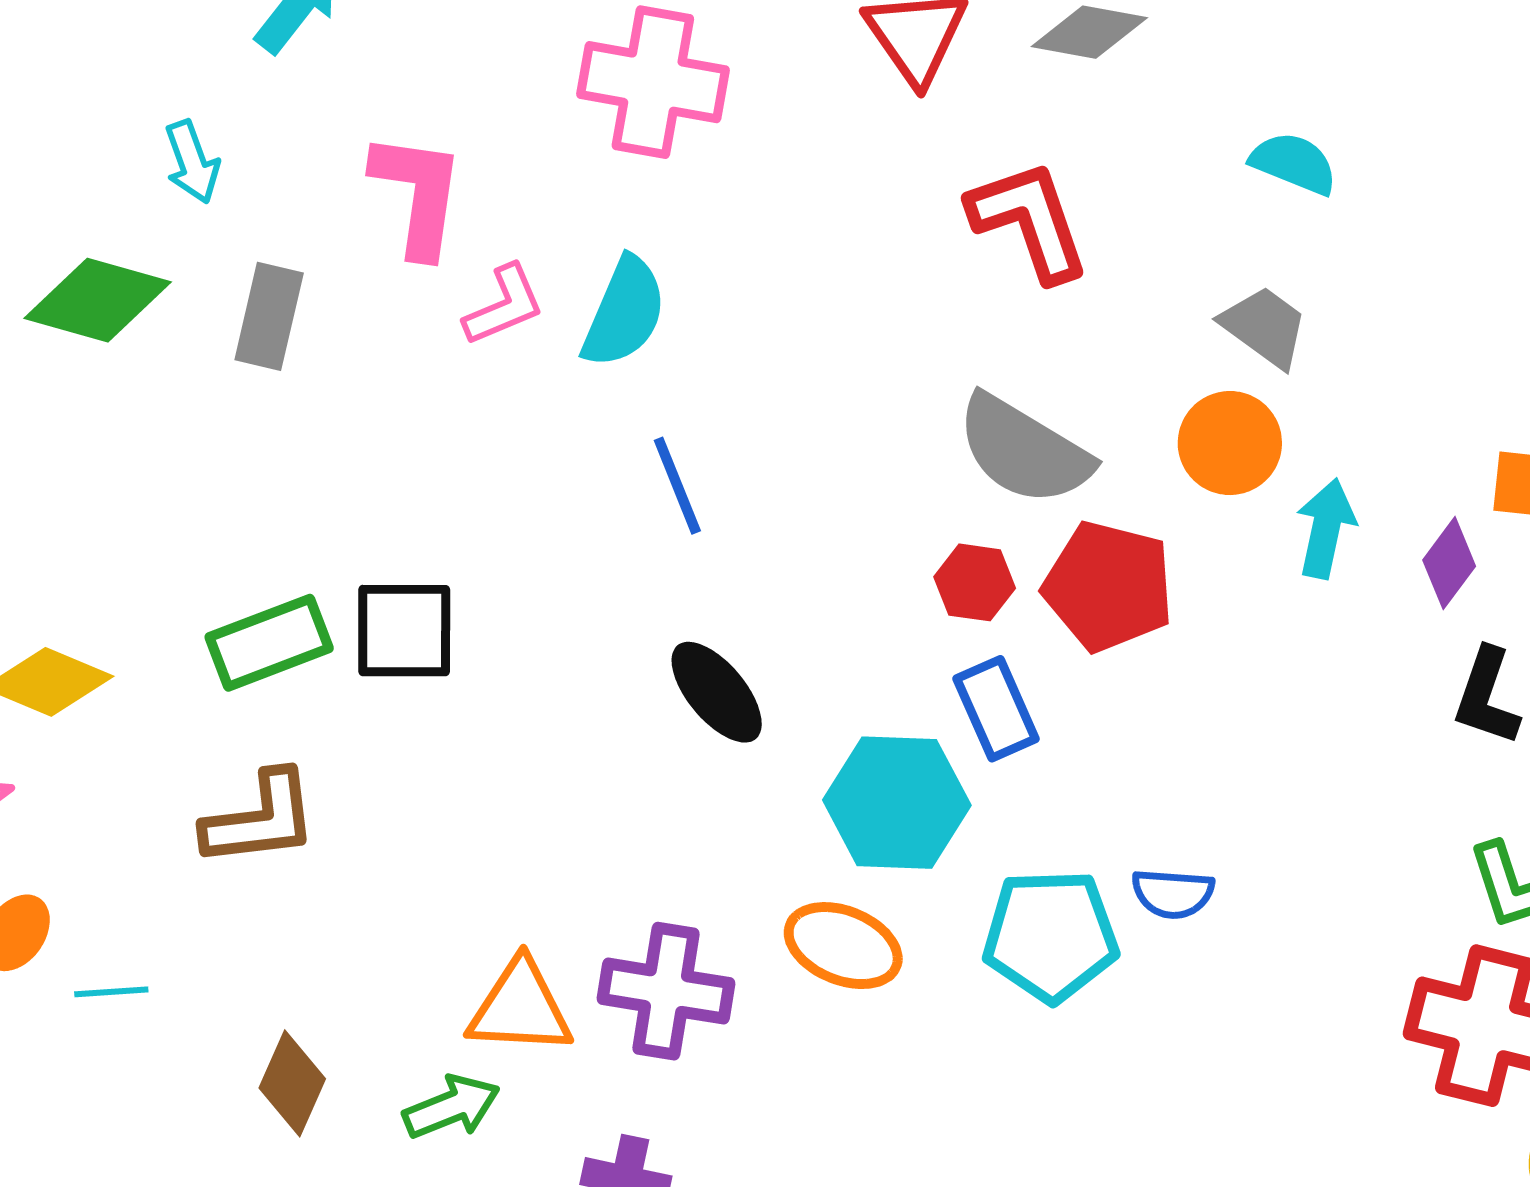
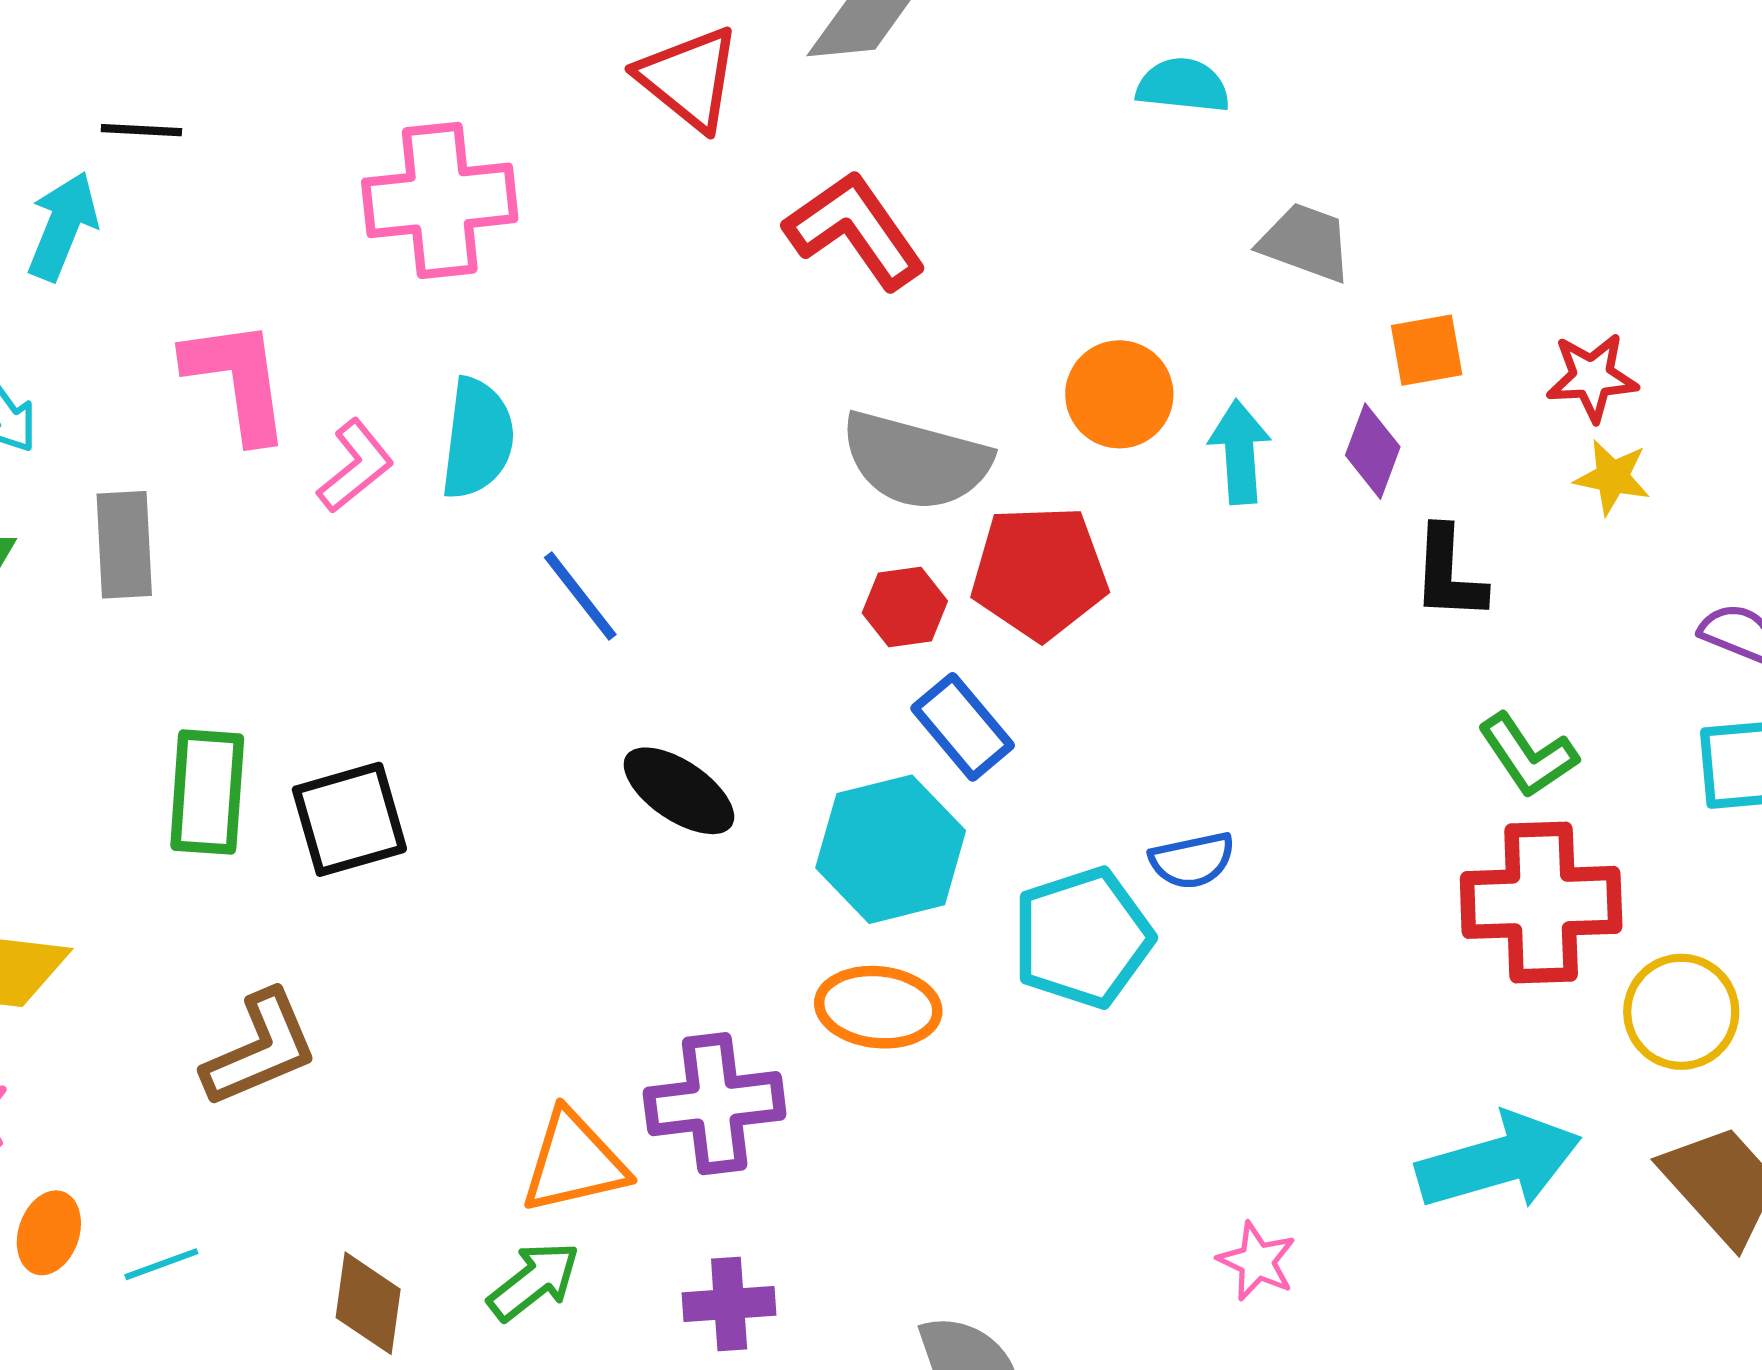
cyan semicircle: (1294, 163) -> (1183, 85), moved
gray trapezoid: (1265, 327) -> (1306, 242), moved
green rectangle: (269, 643) -> (207, 792), moved, turned -49

